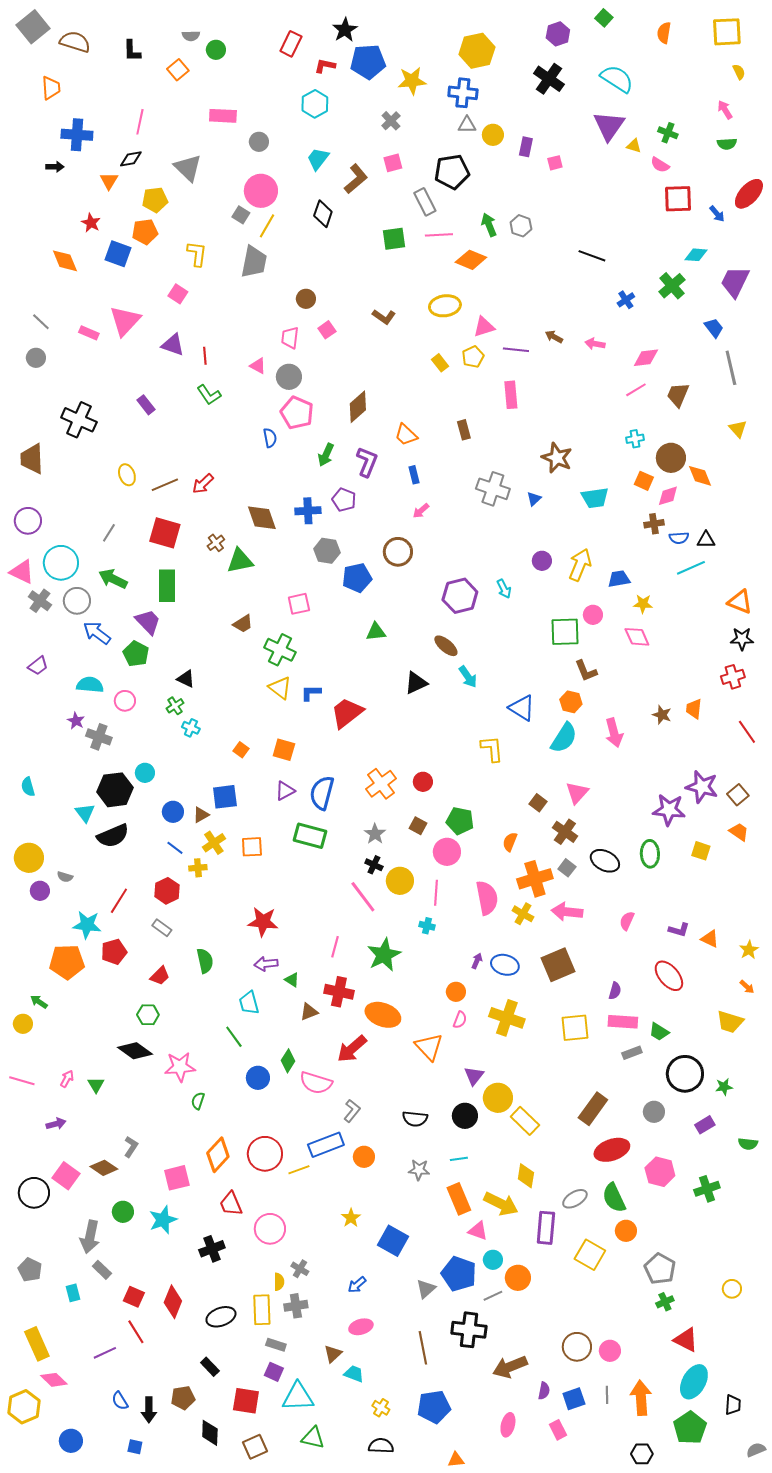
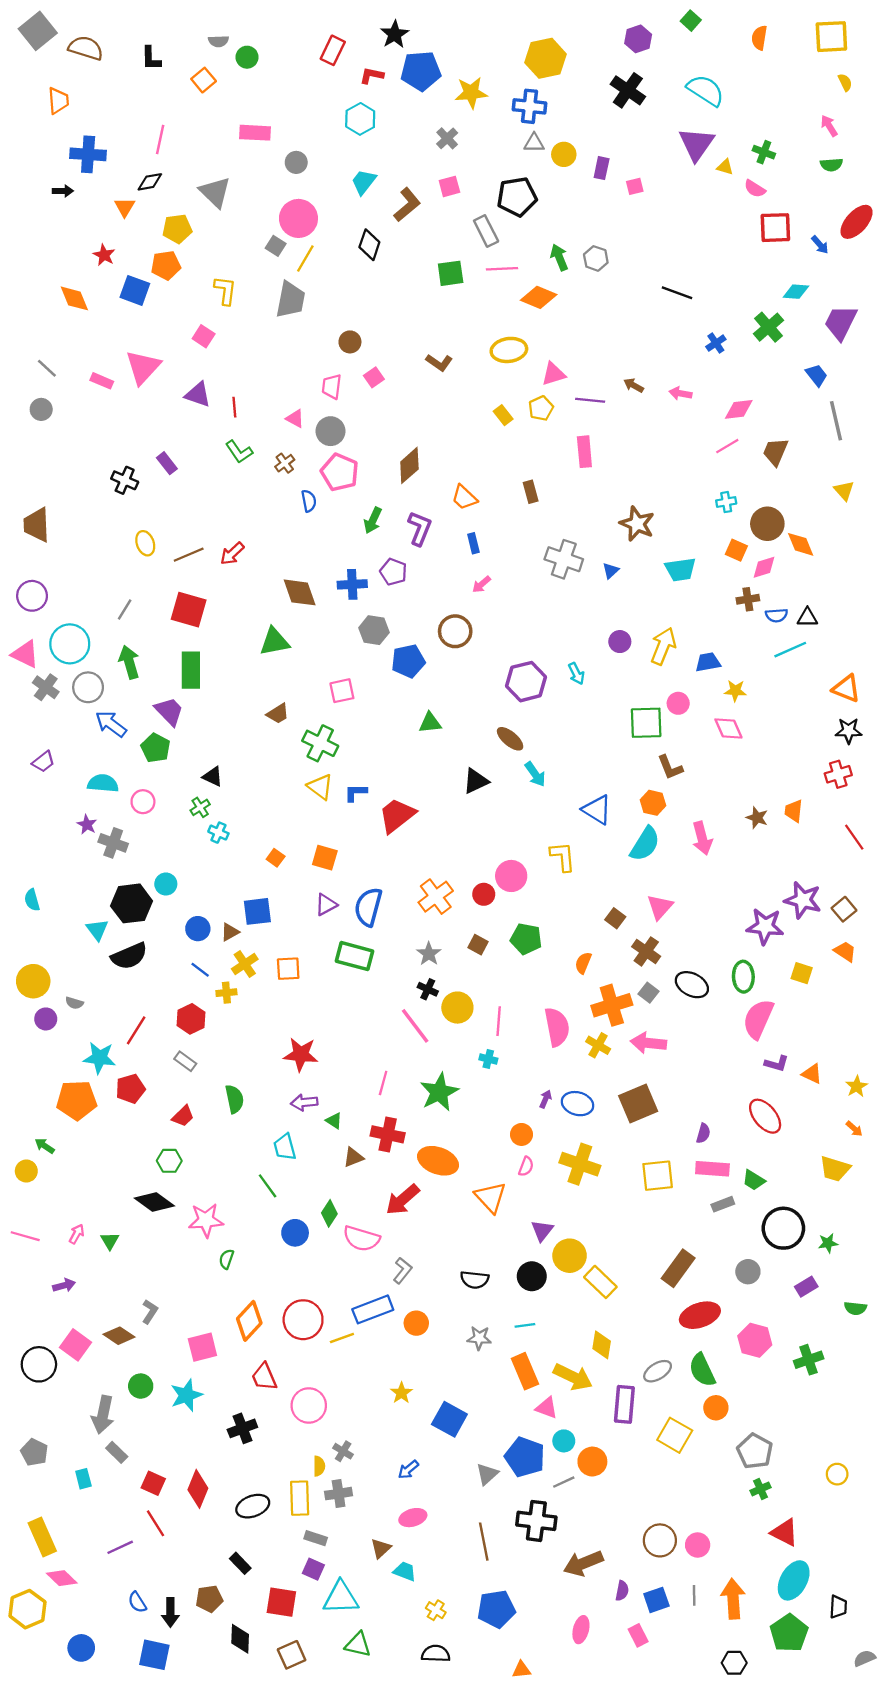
black cross: (79, 420) -> (125, 480), moved, size x0.7
brown cross: (216, 543) -> (285, 463), moved
green arrow: (113, 579) -> (129, 662), turned 48
pink circle: (447, 852) -> (511, 876), moved
pink semicircle: (627, 921) -> (758, 1019), moved, size x1.8
blue square: (135, 1447) -> (154, 1655), size x1.8

